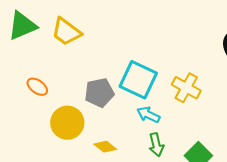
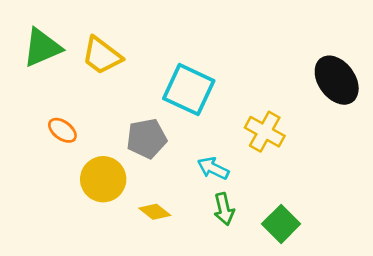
cyan square: (138, 80) -> (189, 90), moved

